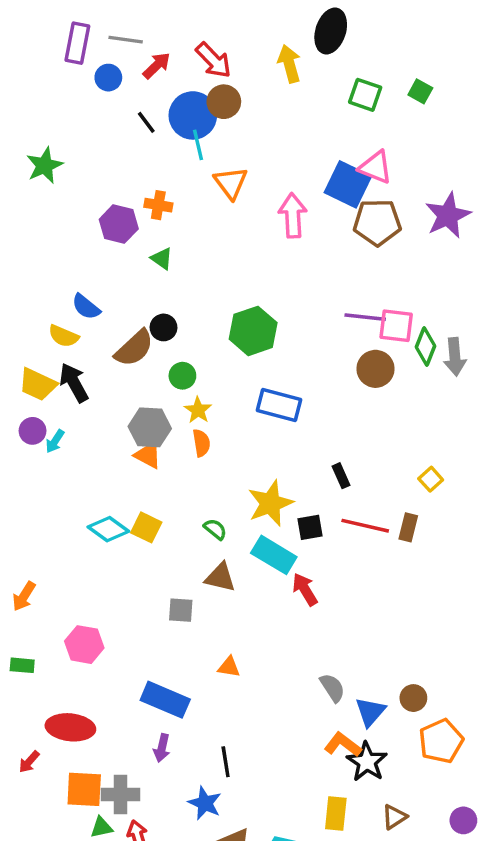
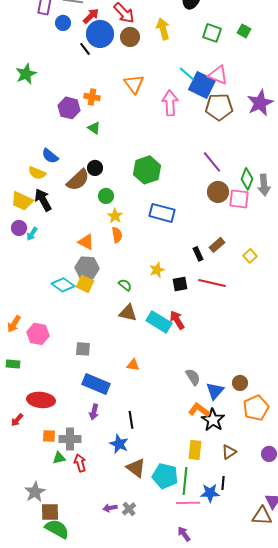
yellow arrow: (289, 64) -> (163, 29), moved
blue circle: (193, 115) -> (100, 34), moved
cyan line: (198, 145) -> (187, 74), moved, turned -36
purple line: (365, 317) -> (212, 162), turned 45
pink square: (396, 326) -> (239, 199), moved
gray hexagon: (150, 427) -> (87, 268), moved
yellow star: (270, 503) -> (157, 270), size x0.6
brown rectangle: (408, 527) -> (217, 245), moved, turned 35
cyan rectangle: (274, 555) -> (159, 322), moved
gray square: (181, 610) -> (83, 349), moved
pink hexagon: (84, 645) -> (38, 334), moved
orange square: (84, 789) -> (49, 436), size x0.6

